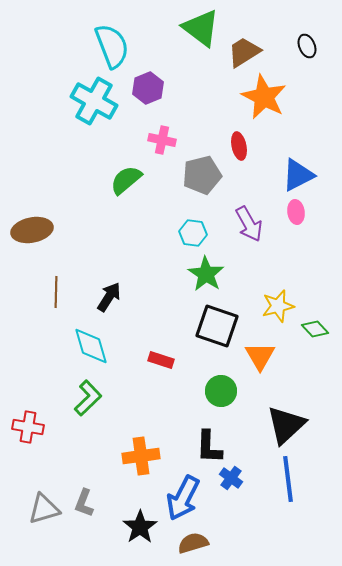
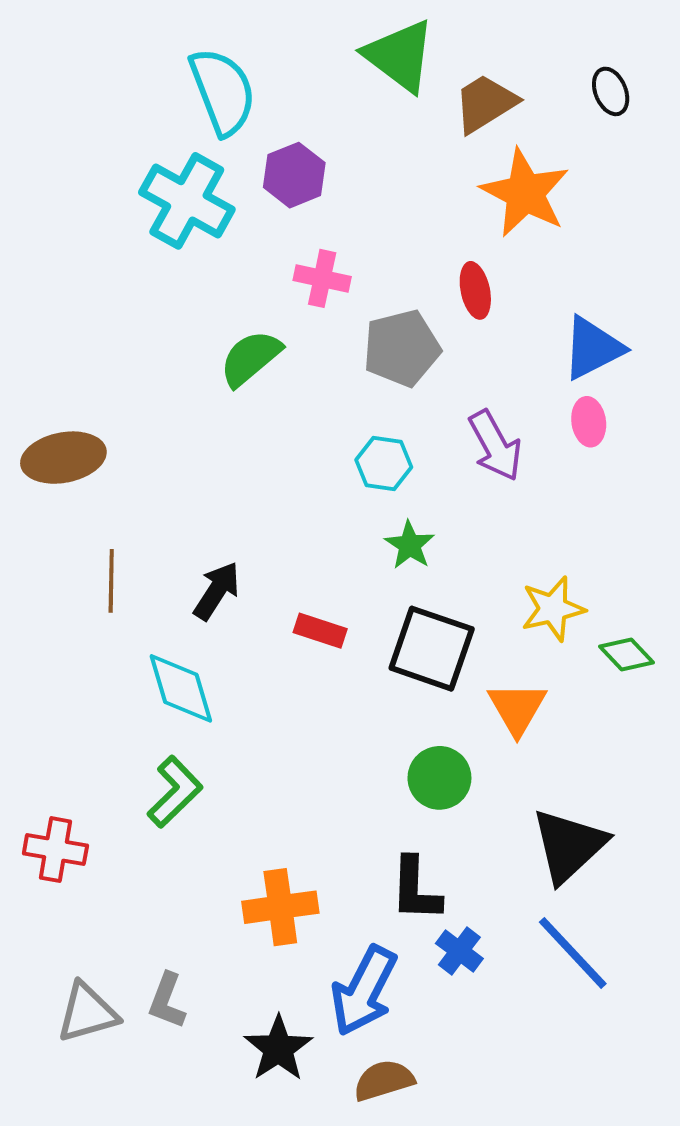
green star: (206, 274) -> (410, 545), size x0.7
red rectangle: (161, 360) -> (320, 631), moved
blue line: (288, 479) -> (573, 953), turned -36

